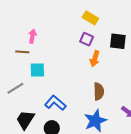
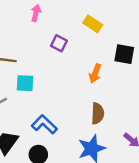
pink arrow: (32, 36) -> (36, 13), moved
purple square: (87, 39) -> (59, 43), moved

